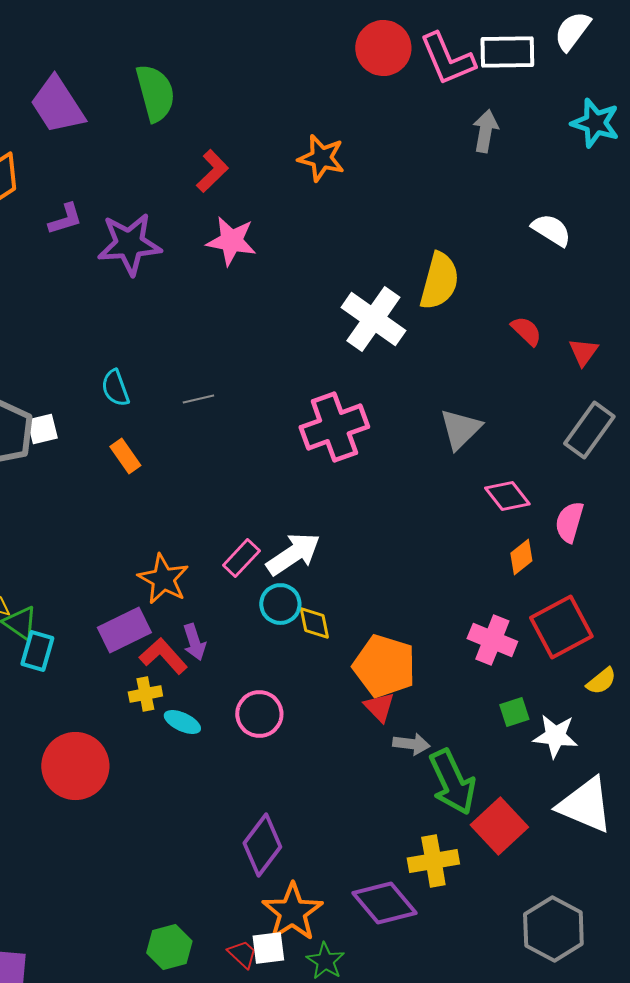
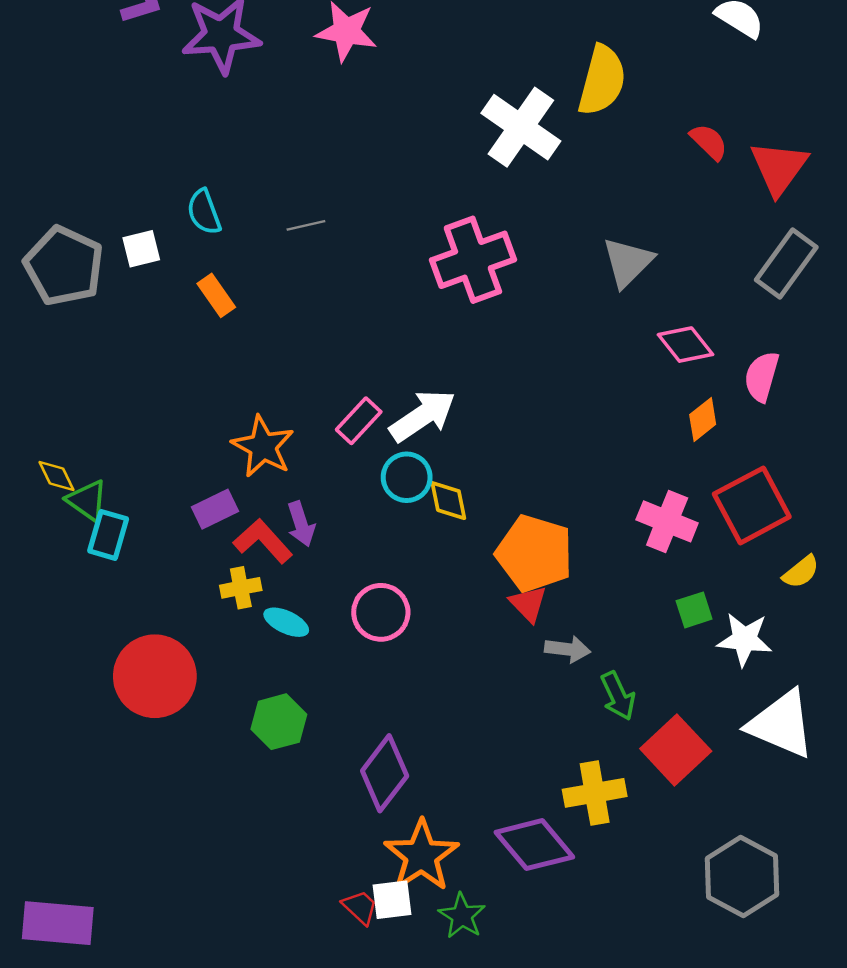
red triangle: (583, 352) -> (779, 168), size x1.6
white square: (42, 429) -> (141, 249), moved
purple rectangle: (124, 630) -> (215, 509), size x0.7
green arrow: (452, 782) -> (618, 696), size x0.6
green hexagon: (169, 947) -> (279, 722), moved

